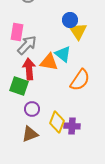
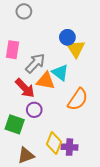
gray arrow: (27, 45) -> (35, 63), moved
red arrow: (29, 69) -> (25, 88), turned 140
green square: (19, 86) -> (15, 124), moved
purple circle: (32, 109) -> (34, 110), moved

